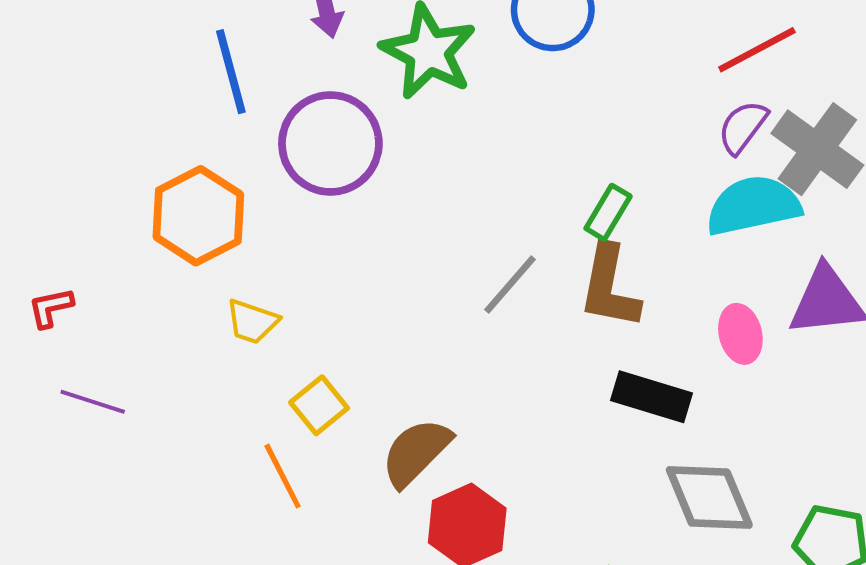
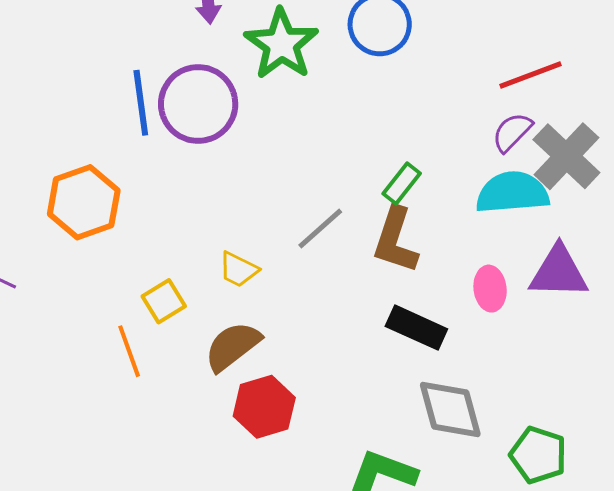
blue line: (231, 72) -> (141, 103), moved
orange hexagon: (198, 216) -> (84, 202), moved
yellow trapezoid: (252, 322) -> (238, 269), moved

